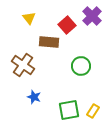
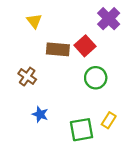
red square: (67, 25) -> (85, 46), moved
brown cross: (23, 65) -> (27, 77), size x0.7
yellow rectangle: (93, 111) -> (109, 120), moved

